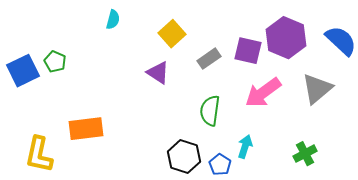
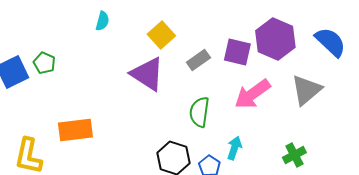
purple triangle: (158, 73) -> (147, 74), size x1.5

